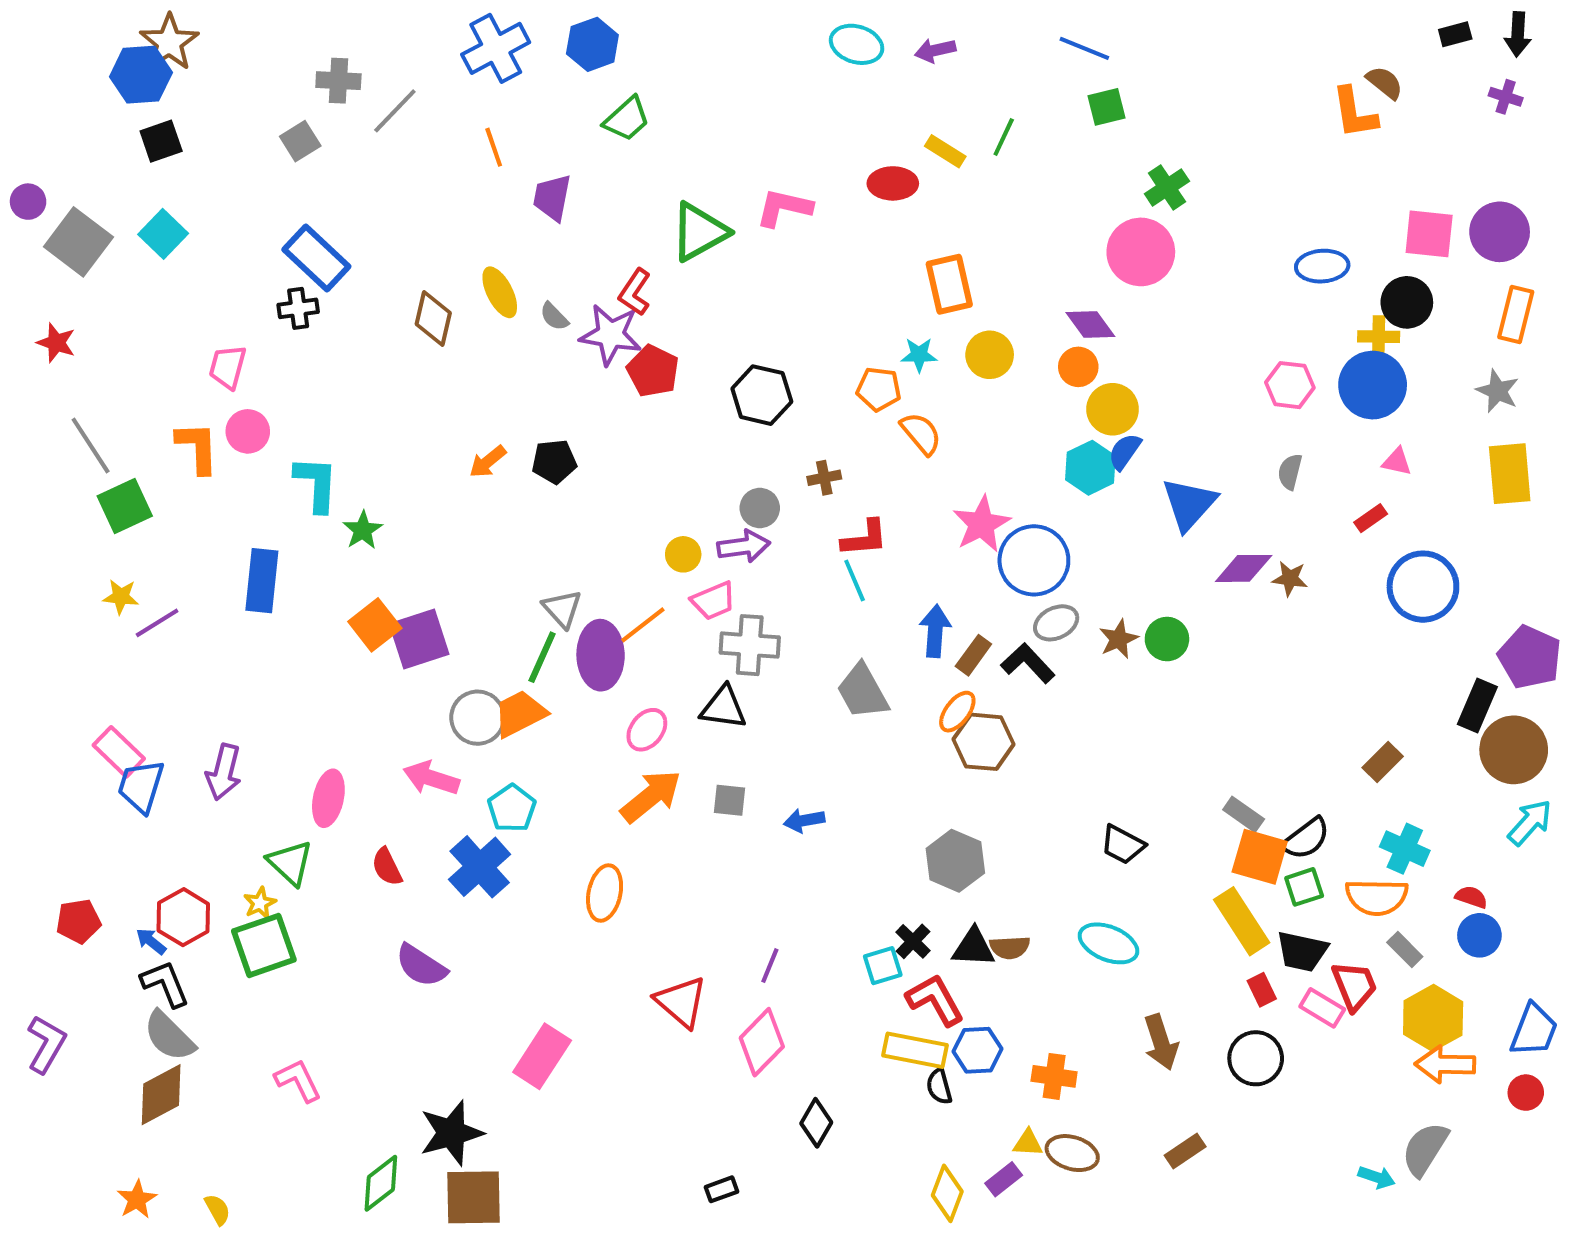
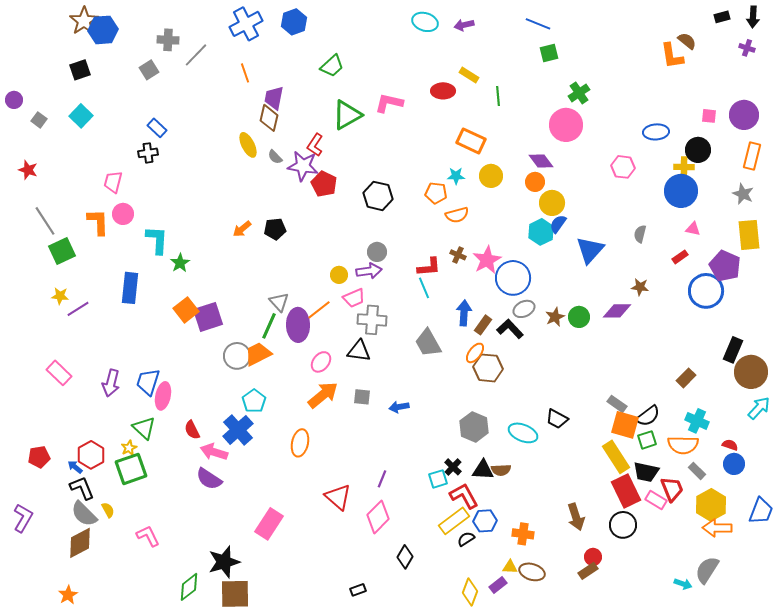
blue hexagon: (141, 75) -> (103, 30), moved
green trapezoid: (627, 119) -> (332, 66), moved
green line: (1004, 137) -> (498, 96), moved, turned -30
pink square: (1429, 234) -> (709, 116), size x0.6
gray square: (78, 242) -> (39, 120), size x0.5
blue rectangle: (316, 258) -> (157, 128), size x0.6
orange rectangle: (949, 284) -> (471, 141), turned -52
brown diamond: (433, 318) -> (269, 118), moved
pink hexagon: (1290, 385) -> (623, 167), moved
orange semicircle: (921, 433) -> (457, 215), turned 115
brown cross: (824, 478) -> (458, 255), moved, turned 35
purple diamond: (1244, 568) -> (617, 311), moved
purple pentagon: (1530, 657) -> (725, 266), moved
pink arrow: (431, 778) -> (214, 452), moved
blue trapezoid: (141, 786) -> (148, 382), moved
cyan ellipse: (1109, 943) -> (523, 433), moved
red rectangle: (1262, 990) -> (626, 491), size x2.0
yellow rectangle: (915, 1050) -> (454, 521), turned -48
black semicircle: (939, 1087) -> (466, 539), turned 72
red circle: (1526, 1093) -> (593, 557), moved
yellow semicircle: (218, 1209) -> (108, 510), moved

